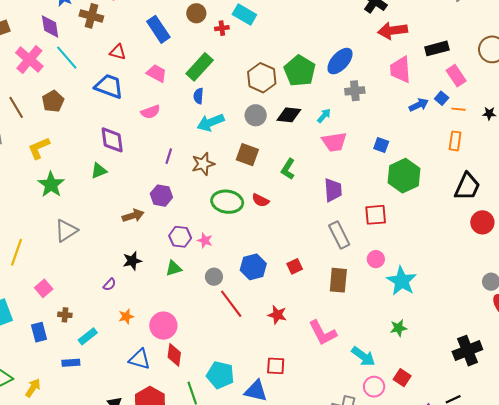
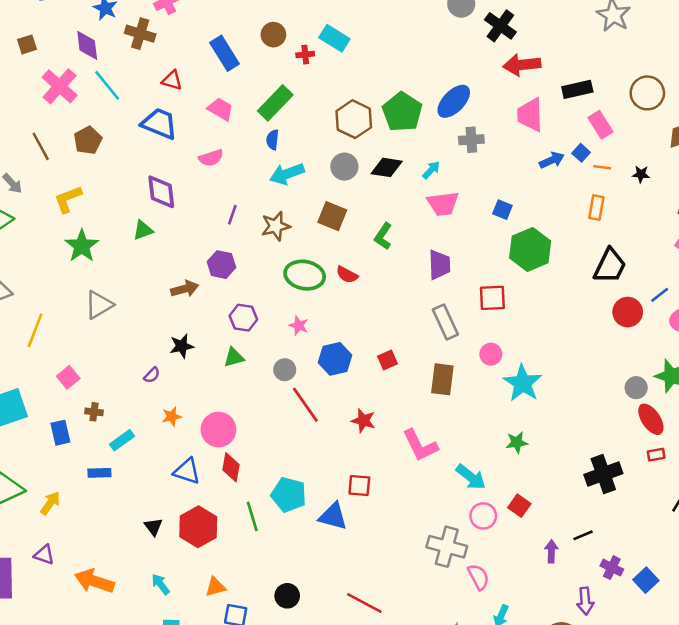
pink star: (205, 241) -> (299, 326), moved

